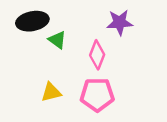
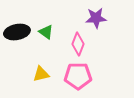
black ellipse: (32, 21) -> (17, 32), moved

